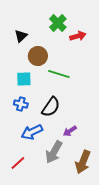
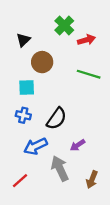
green line: (59, 74) -> (89, 74), moved
gray arrow: (54, 152) -> (60, 168), turned 125
brown arrow: (83, 162) -> (92, 180), size x0.7

